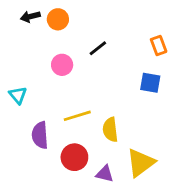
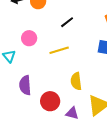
pink circle: (62, 65) -> (29, 38), moved
yellow line: (77, 116) -> (59, 50), moved

